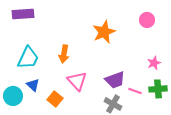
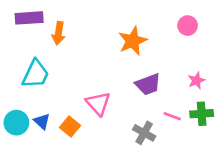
orange arrow: (64, 54) -> (59, 33), moved
purple trapezoid: (115, 80) -> (148, 84), moved
blue triangle: (33, 85) -> (42, 121), moved

